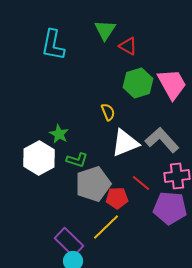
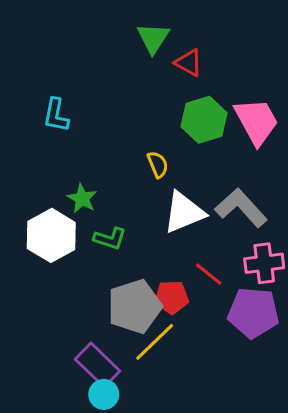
cyan L-shape: (53, 45) -> (56, 115), moved, size x0.7
gray pentagon: (93, 184) -> (135, 306), moved

